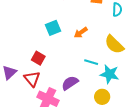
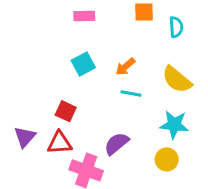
cyan line: (91, 62) -> (131, 93), moved
red triangle: (32, 79) -> (60, 143), turned -48

